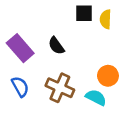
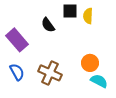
black semicircle: (56, 46) -> (48, 25), moved
cyan semicircle: (96, 97) -> (99, 81), moved

